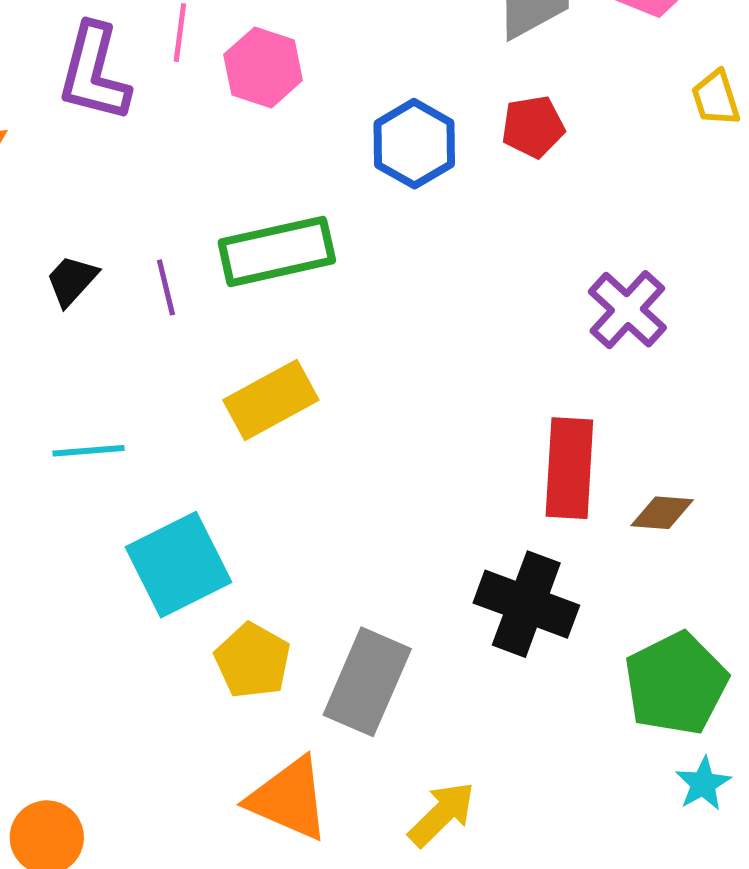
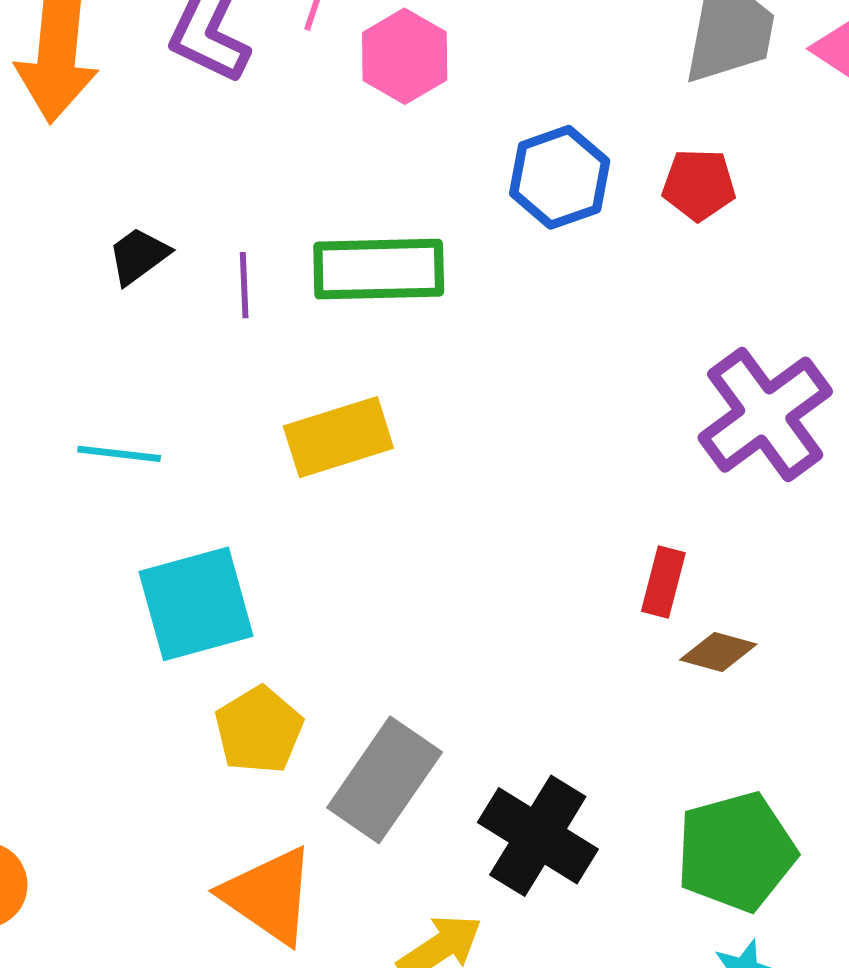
purple cross: (627, 310) -> (765, 415), size x1.4
red rectangle: (569, 468) -> (663, 582), size x0.6
brown diamond: (662, 513) -> (718, 652), moved
black cross: (526, 604) -> (538, 836), moved

